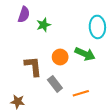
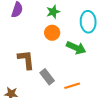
green star: (44, 25) -> (53, 12), moved
orange circle: (60, 57) -> (52, 33), moved

